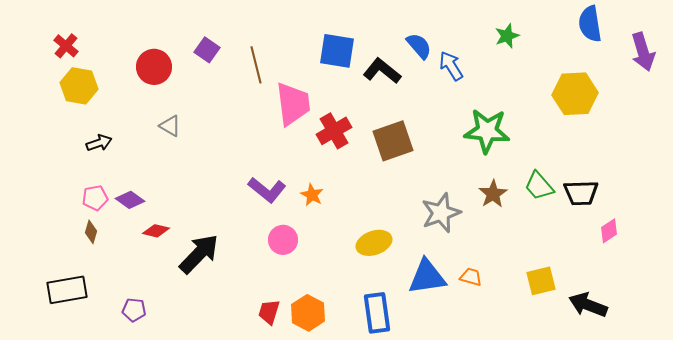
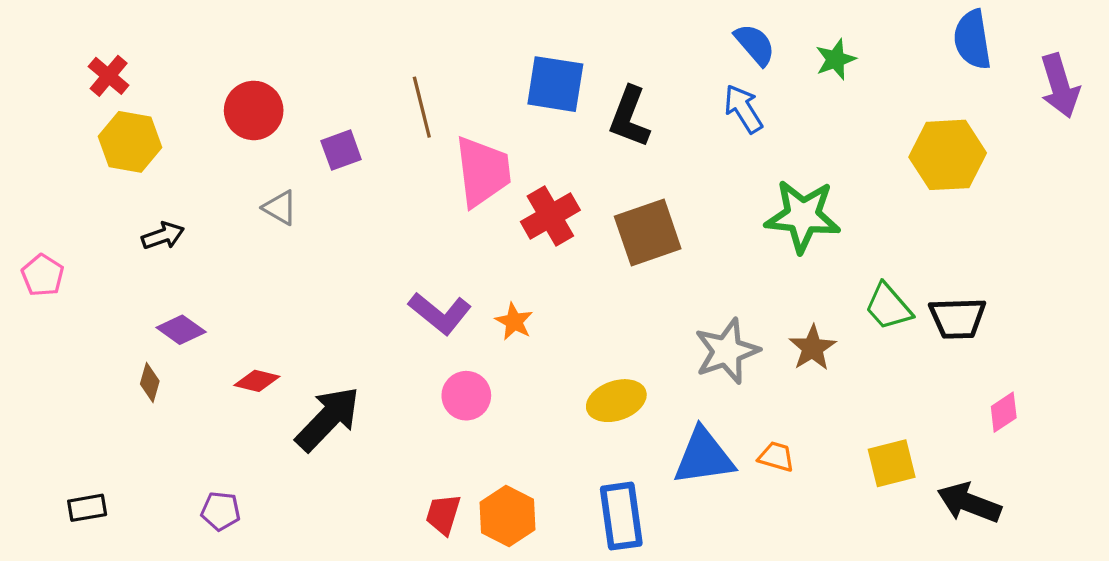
blue semicircle: (419, 46) -> (755, 45), moved
purple square: (207, 50) -> (341, 150), moved, turned 35
black L-shape: (382, 71) -> (630, 117), turned -108
brown star: (493, 194) -> (813, 348), moved
pink pentagon: (95, 198) -> (43, 275), moved, turned -30
purple diamond: (130, 200) -> (181, 330), moved
pink diamond: (609, 231) -> (1004, 412), moved
black rectangle: (67, 290) -> (87, 508), moved, size x0.6

